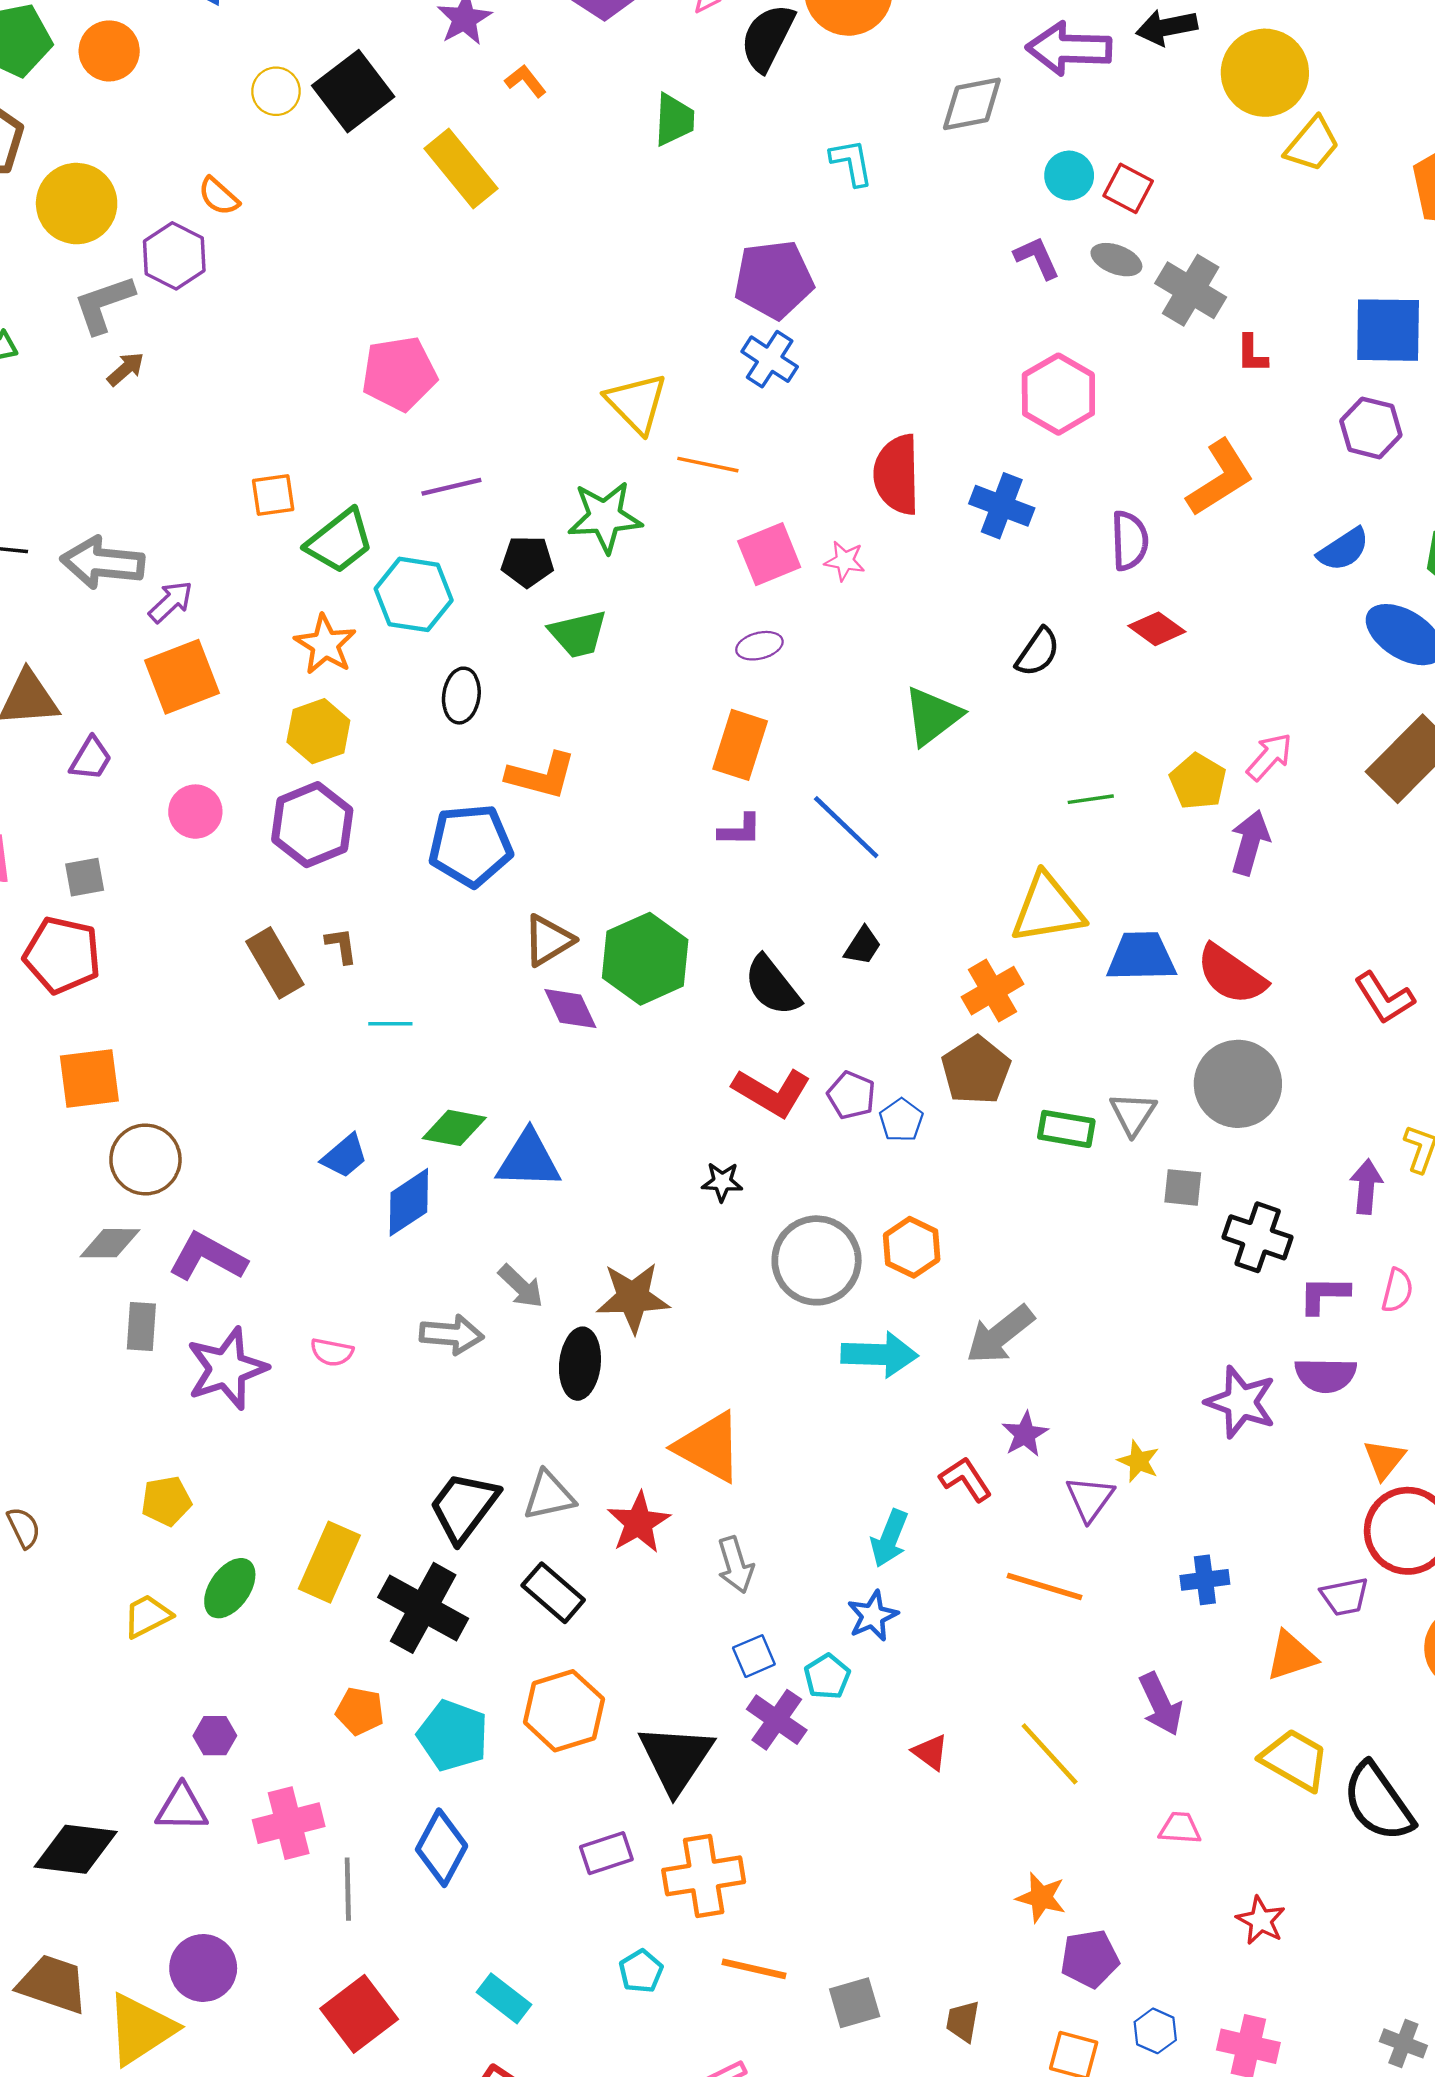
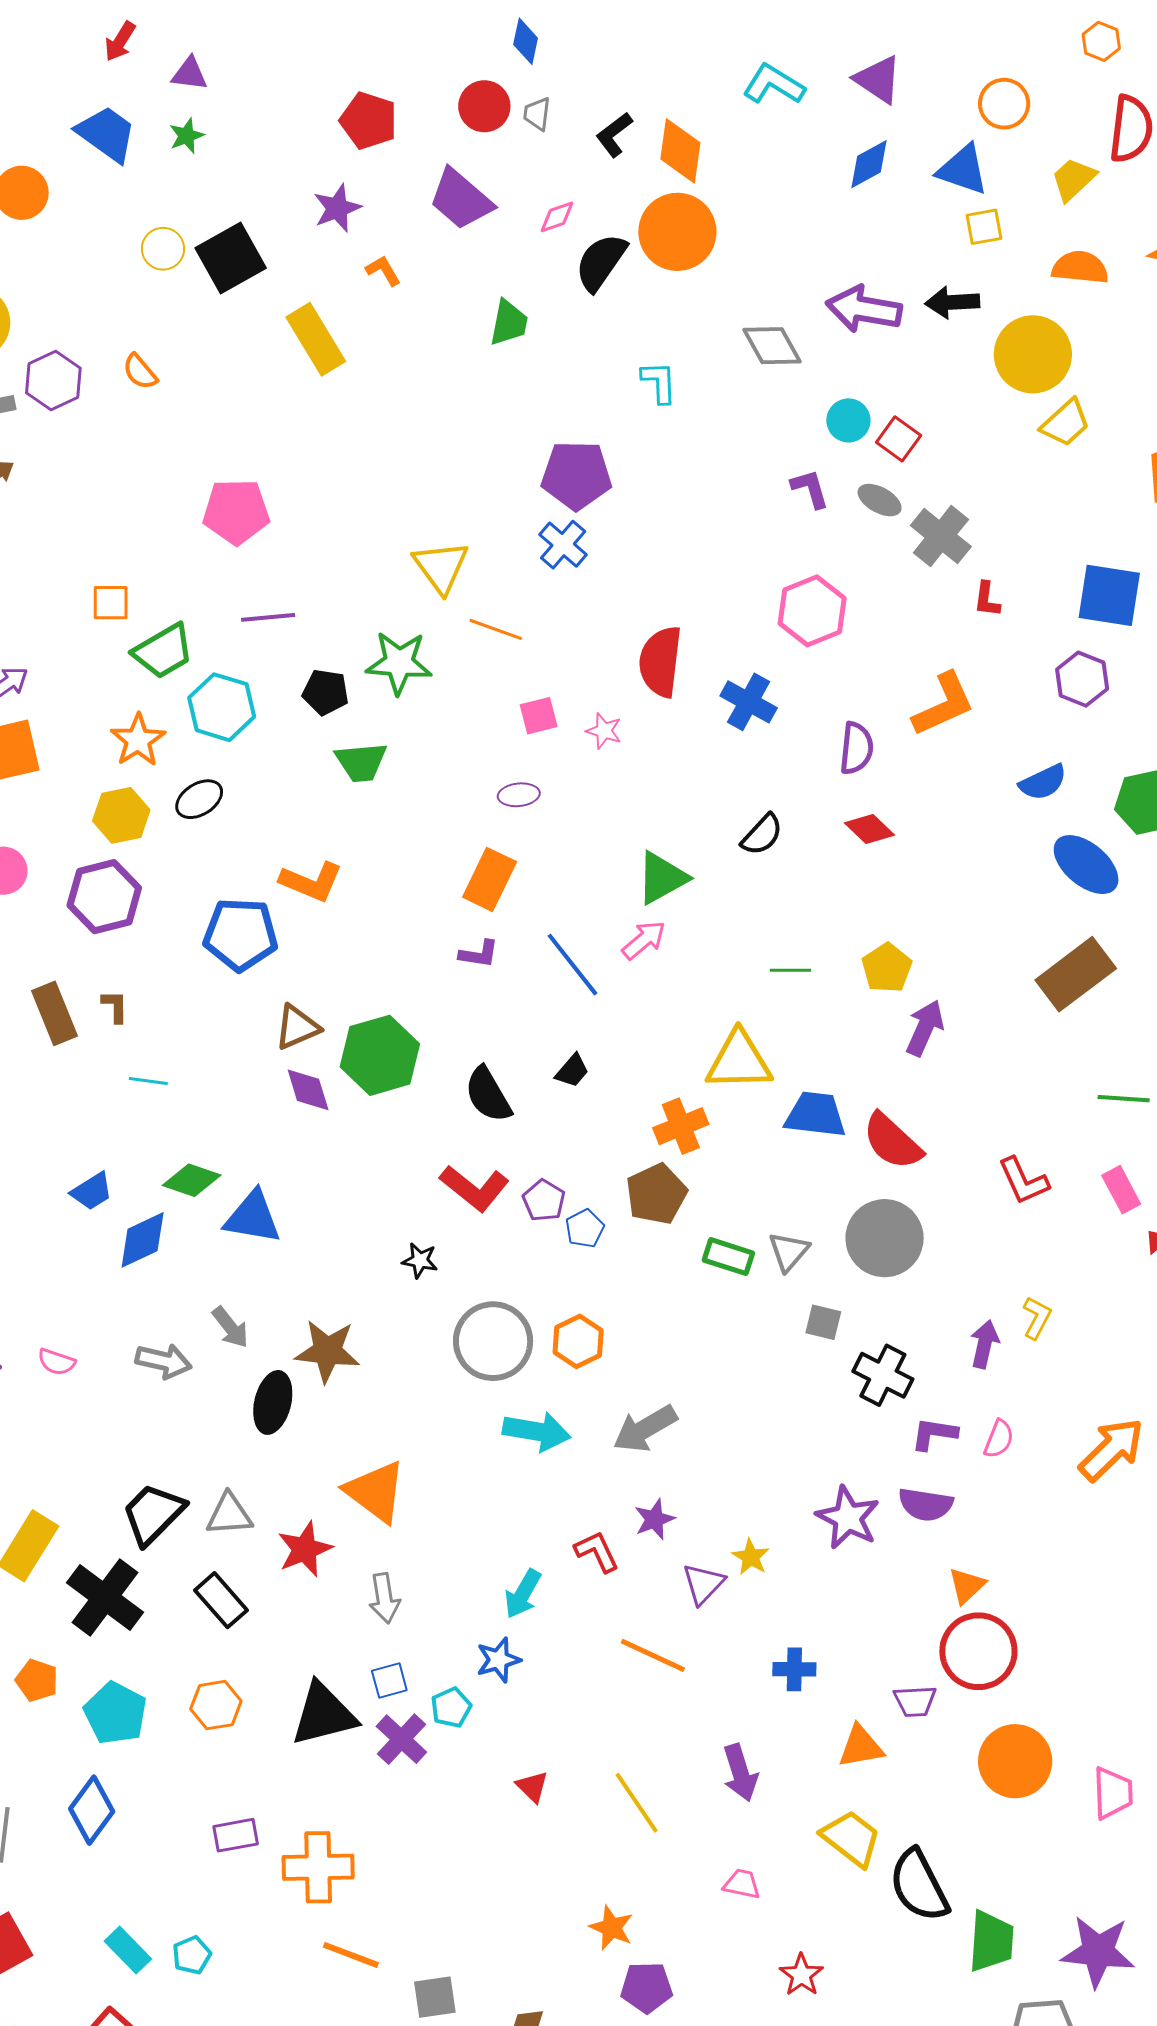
gray diamond: (972, 104) -> (772, 346), turned 64
orange semicircle: (219, 196) -> (140, 372), moved
pink square: (769, 554) -> (539, 716), size x0.7
black ellipse: (461, 696) -> (199, 799), moved, turned 42
pink arrow: (1269, 757) -> (644, 940), moved
orange hexagon: (564, 1711) -> (216, 1705), size x0.7
black triangle: (676, 1758) -> (324, 1714), moved, turned 34
cyan pentagon: (641, 1971) -> (192, 1955), moved

